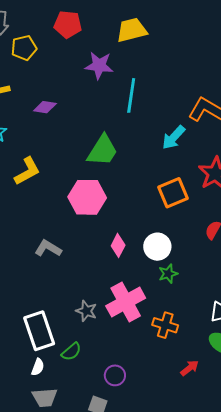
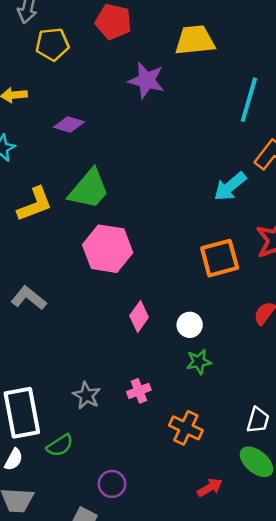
cyan line: (131, 95) -> (249, 100), moved
green trapezoid: (103, 151) -> (89, 189), moved
white circle: (157, 247) -> (190, 325), size x0.7
gray L-shape: (48, 248) -> (29, 298), moved
pink cross: (126, 302) -> (139, 391), size x0.5

